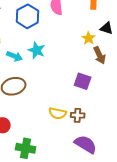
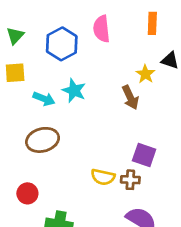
brown arrow: (100, 55) -> (130, 97), moved
purple square: (83, 81) -> (144, 155), moved

